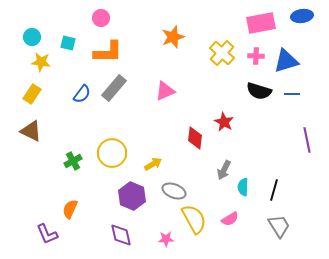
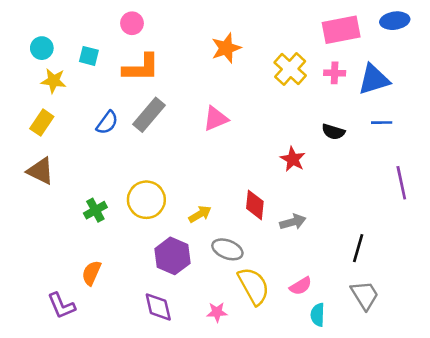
black semicircle: (259, 91) -> (333, 132), moved, size x0.7
red diamond: (195, 138) -> (255, 205), moved
gray arrow: (224, 170) -> (293, 222), turned -132
cyan semicircle: (243, 187) -> (318, 315), moved

